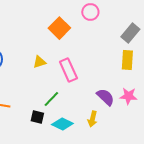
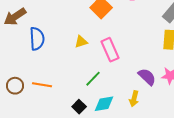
black square: (37, 117) -> (79, 107), moved, turned 32
cyan diamond: (62, 124) -> (104, 104), turned -35

